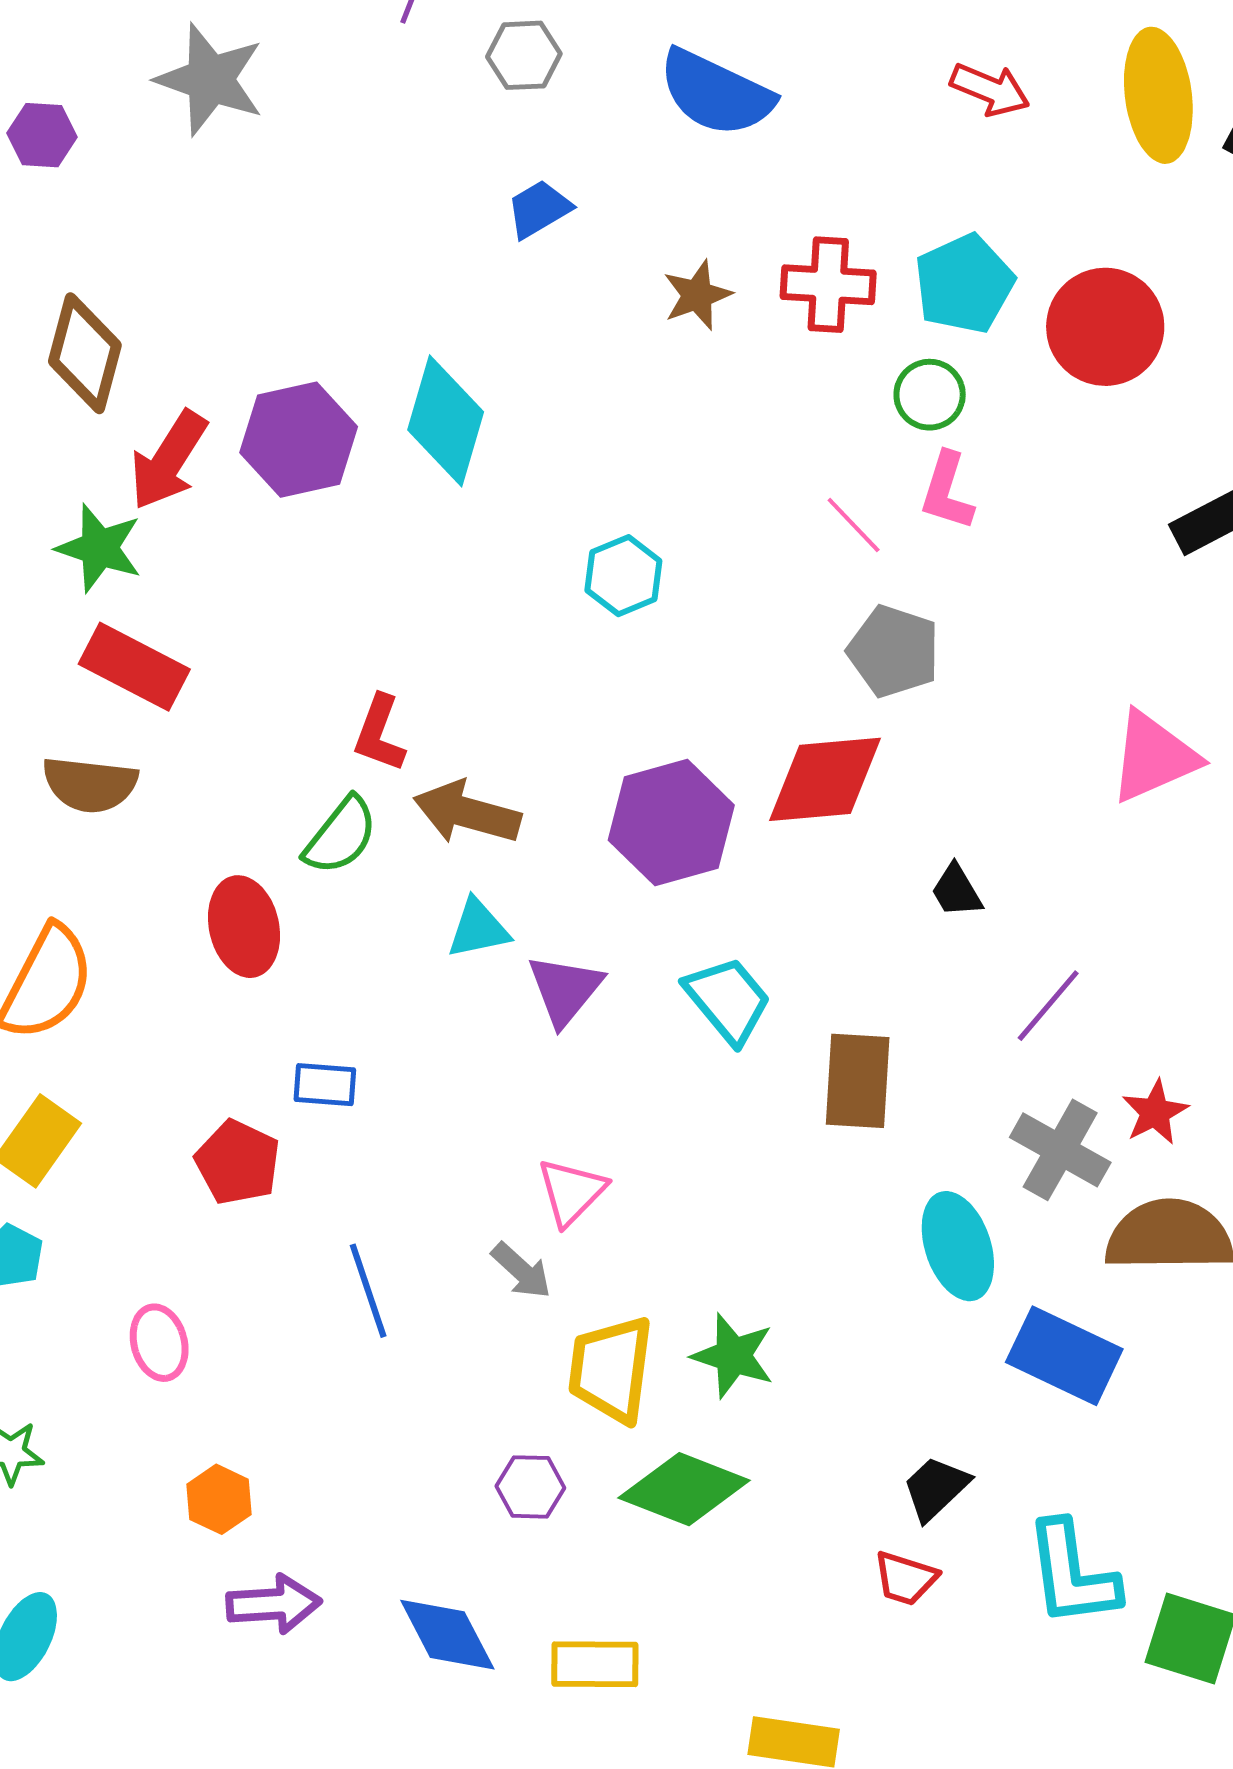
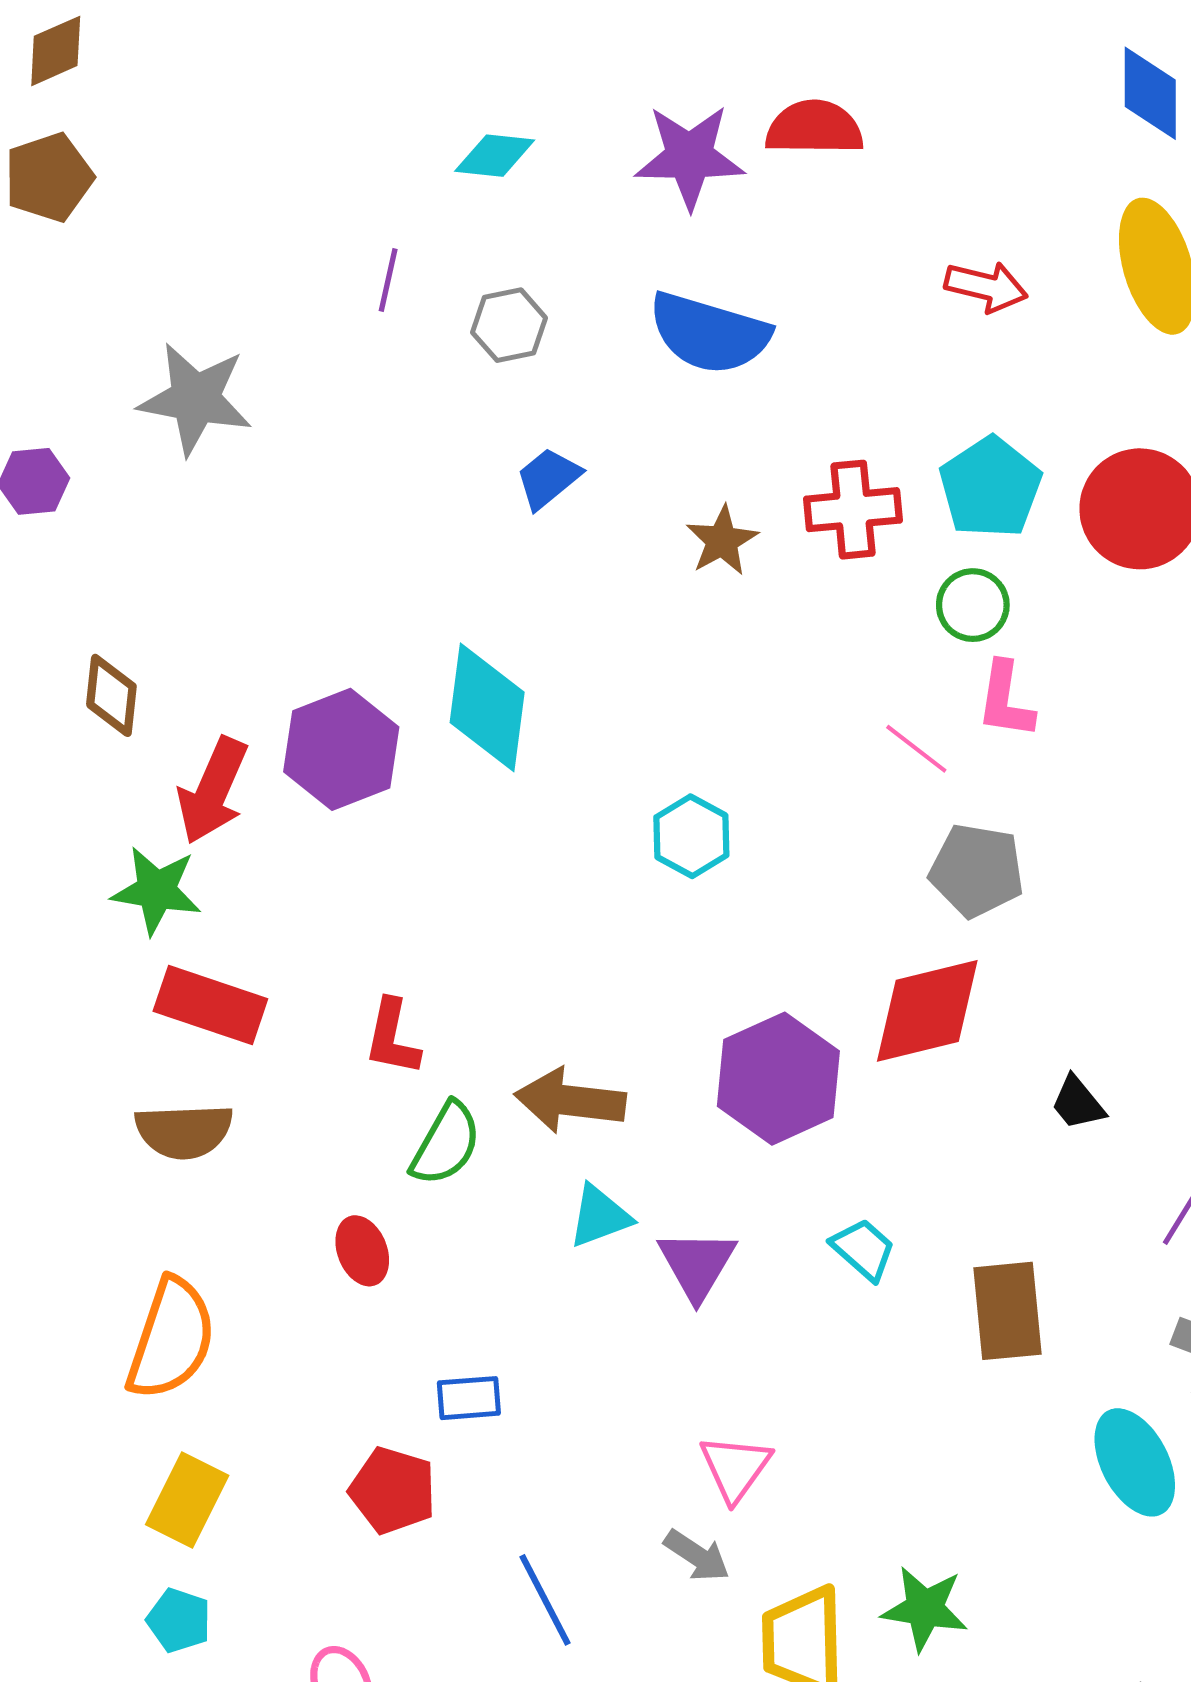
brown diamond: (85, 353) -> (111, 695), size x0.7
red L-shape: (379, 733) -> (392, 1037), moved
red ellipse: (244, 927) -> (362, 1251), size x0.7
cyan trapezoid: (728, 1000) -> (863, 1249), size x0.7

